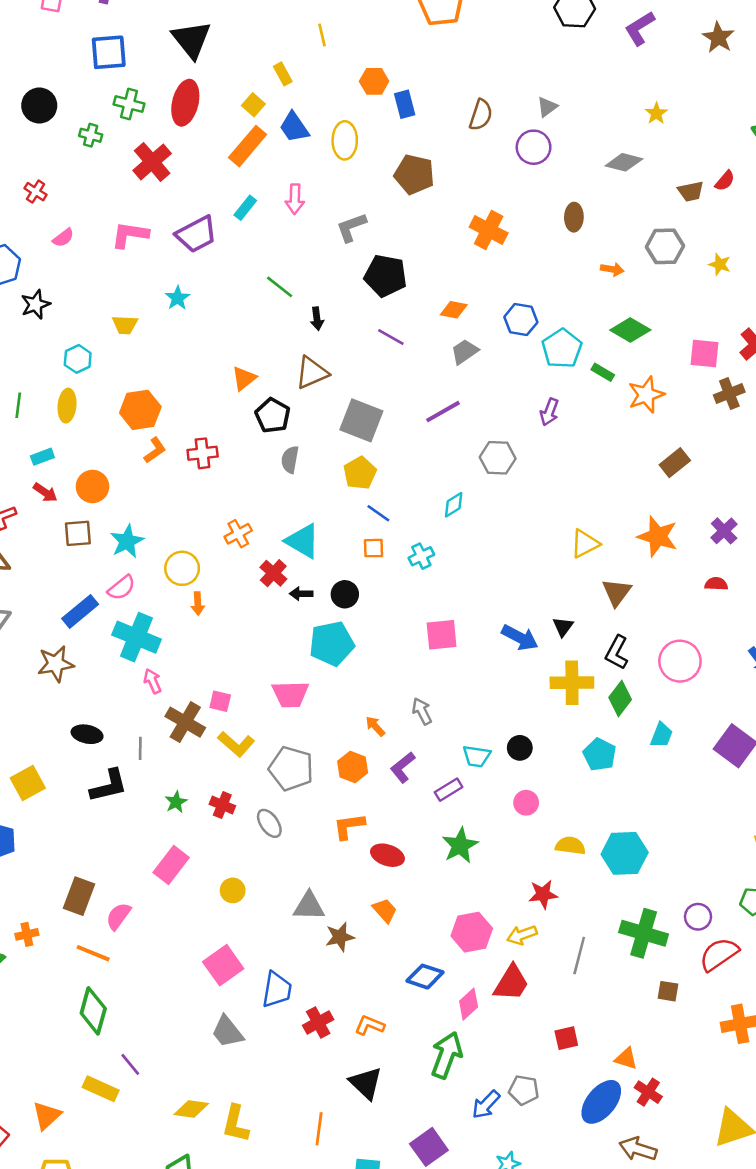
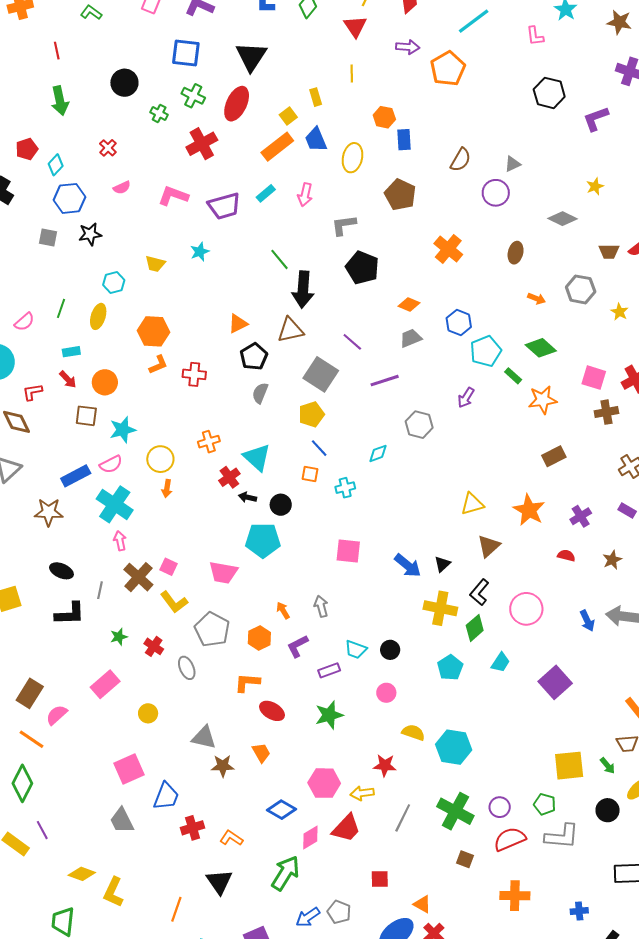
black arrow: (317, 319) -> (303, 290), size x2.0
purple line: (391, 337) -> (352, 342), moved

